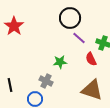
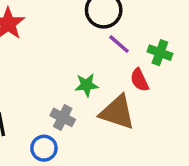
brown triangle: (92, 90) -> (117, 112), moved

